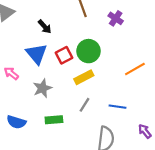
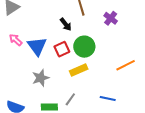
black arrow: (45, 27) -> (66, 24), moved
pink arrow: (11, 73) -> (16, 40), moved
gray line: (84, 105) -> (70, 99), moved

